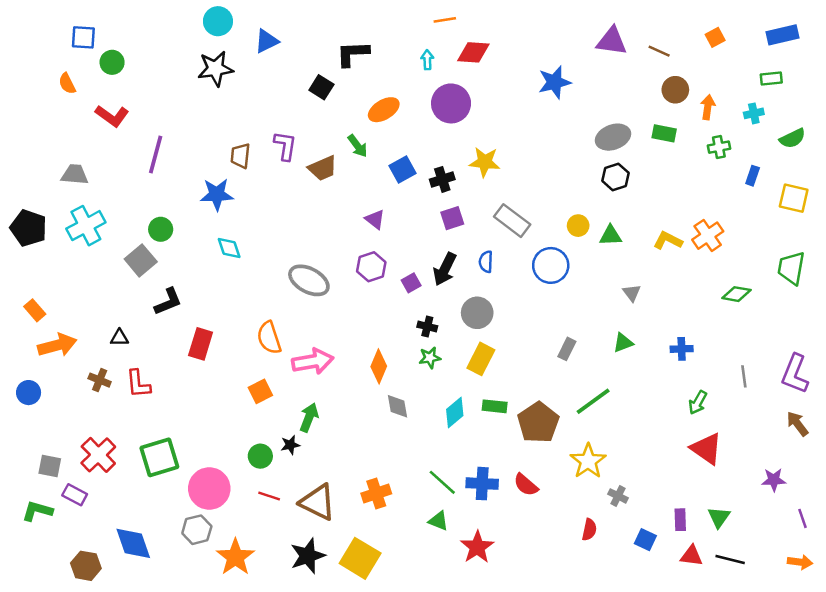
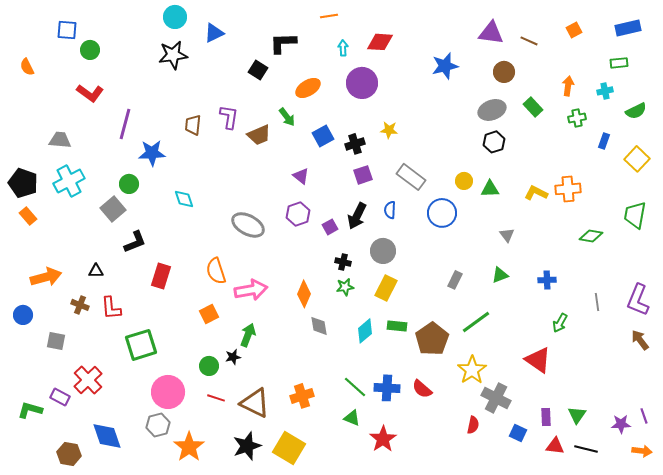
orange line: (445, 20) -> (329, 16), moved
orange semicircle: (67, 83) -> (27, 67), moved
brown circle: (675, 90) -> (504, 72), moved
green rectangle: (664, 133) -> (533, 107), turned 36
yellow star: (485, 162) -> (389, 130), size x0.7
blue star: (217, 194) -> (152, 153), moved
yellow square: (794, 198) -> (637, 159), turned 30
orange cross: (708, 236) -> (568, 189), turned 30
orange rectangle: (35, 310) -> (28, 216), moved
red triangle: (706, 449) -> (538, 360), moved
red cross: (98, 455) -> (88, 380), moved
green square: (159, 457) -> (141, 345), moved
gray square: (50, 466) -> (56, 341), moved
purple star: (774, 480) -> (621, 424), moved
gray cross: (618, 496) -> (496, 398), size x1.8

